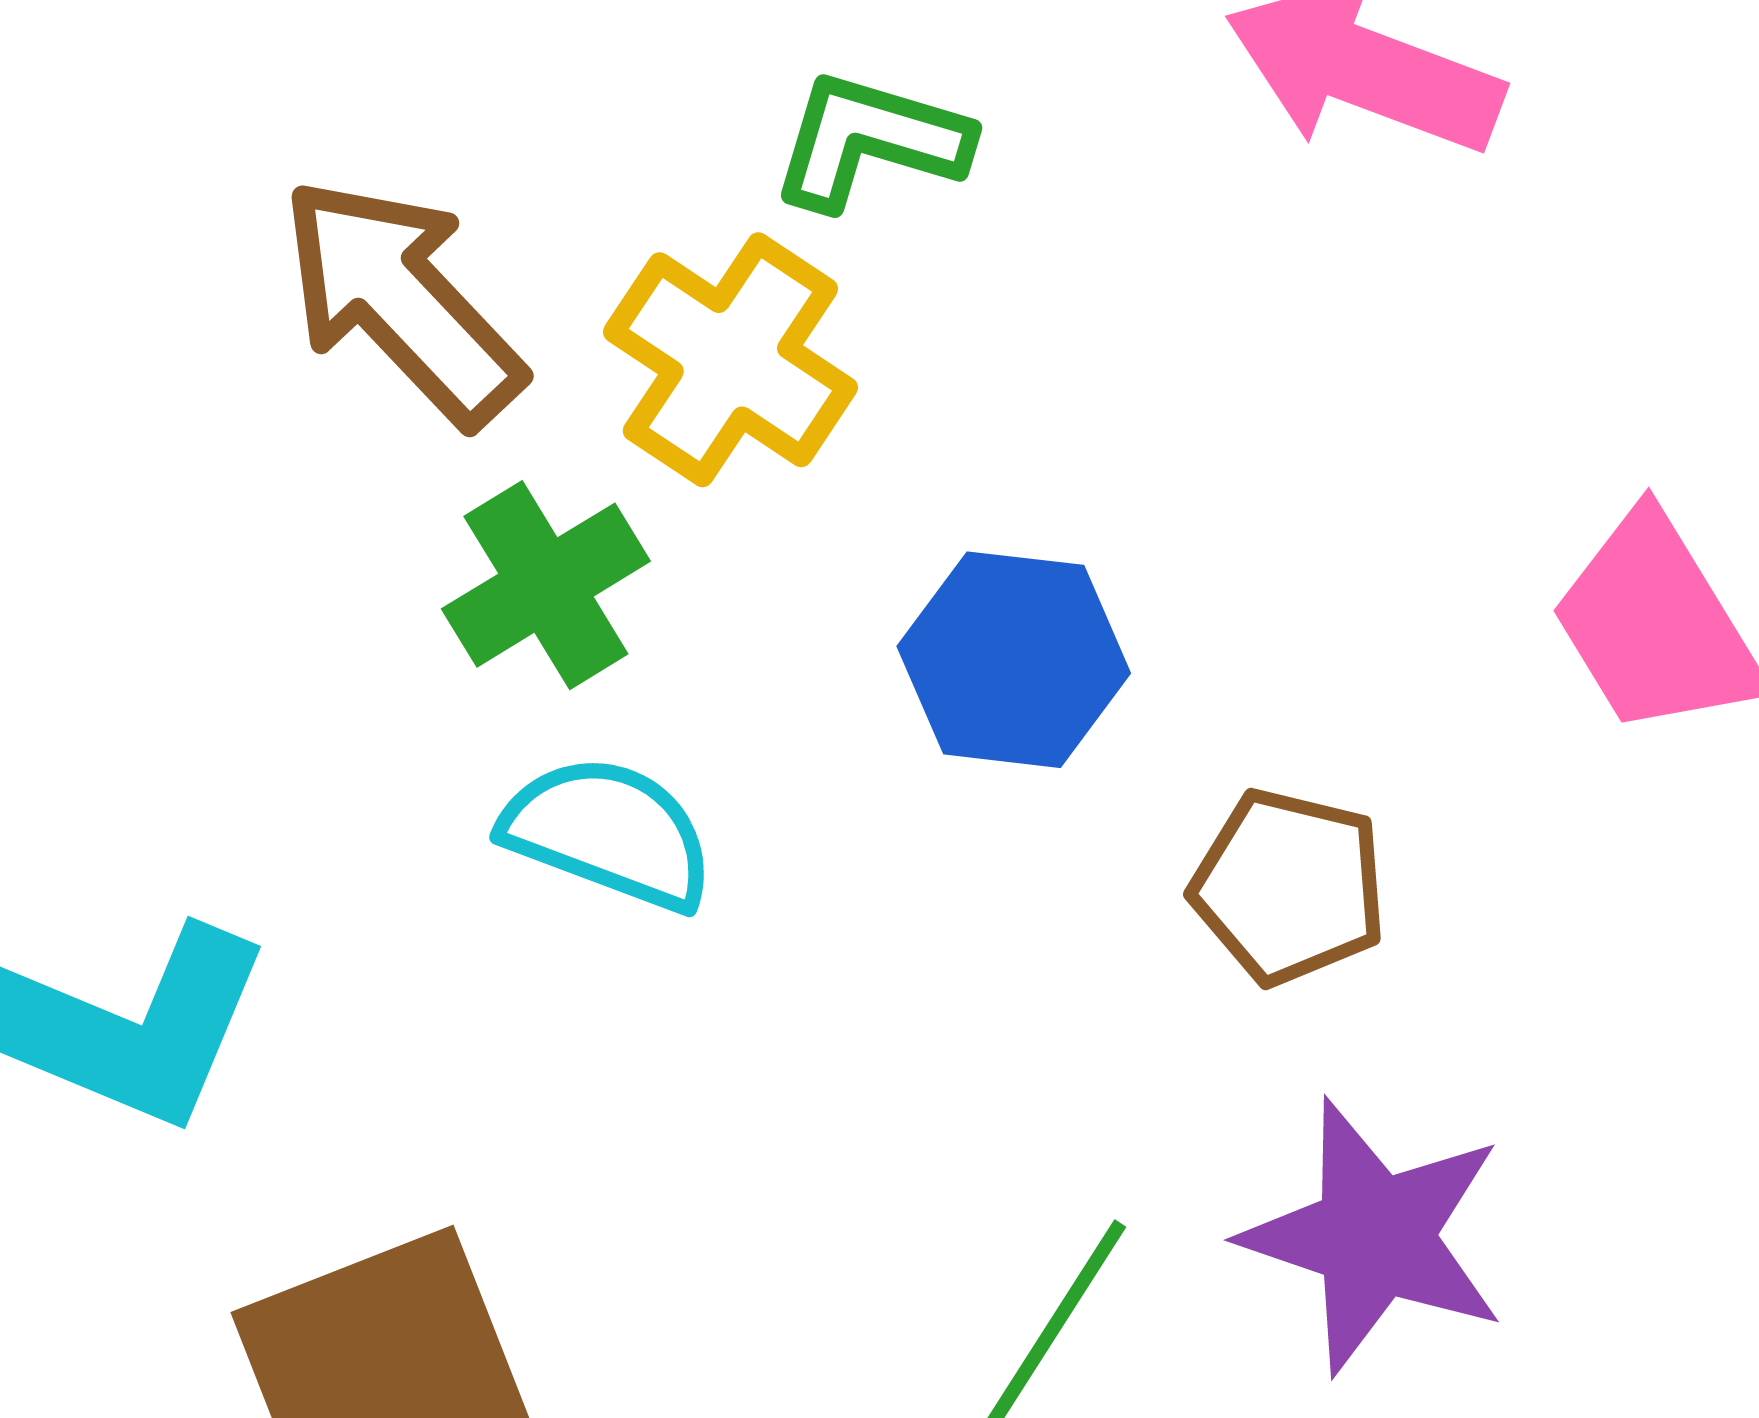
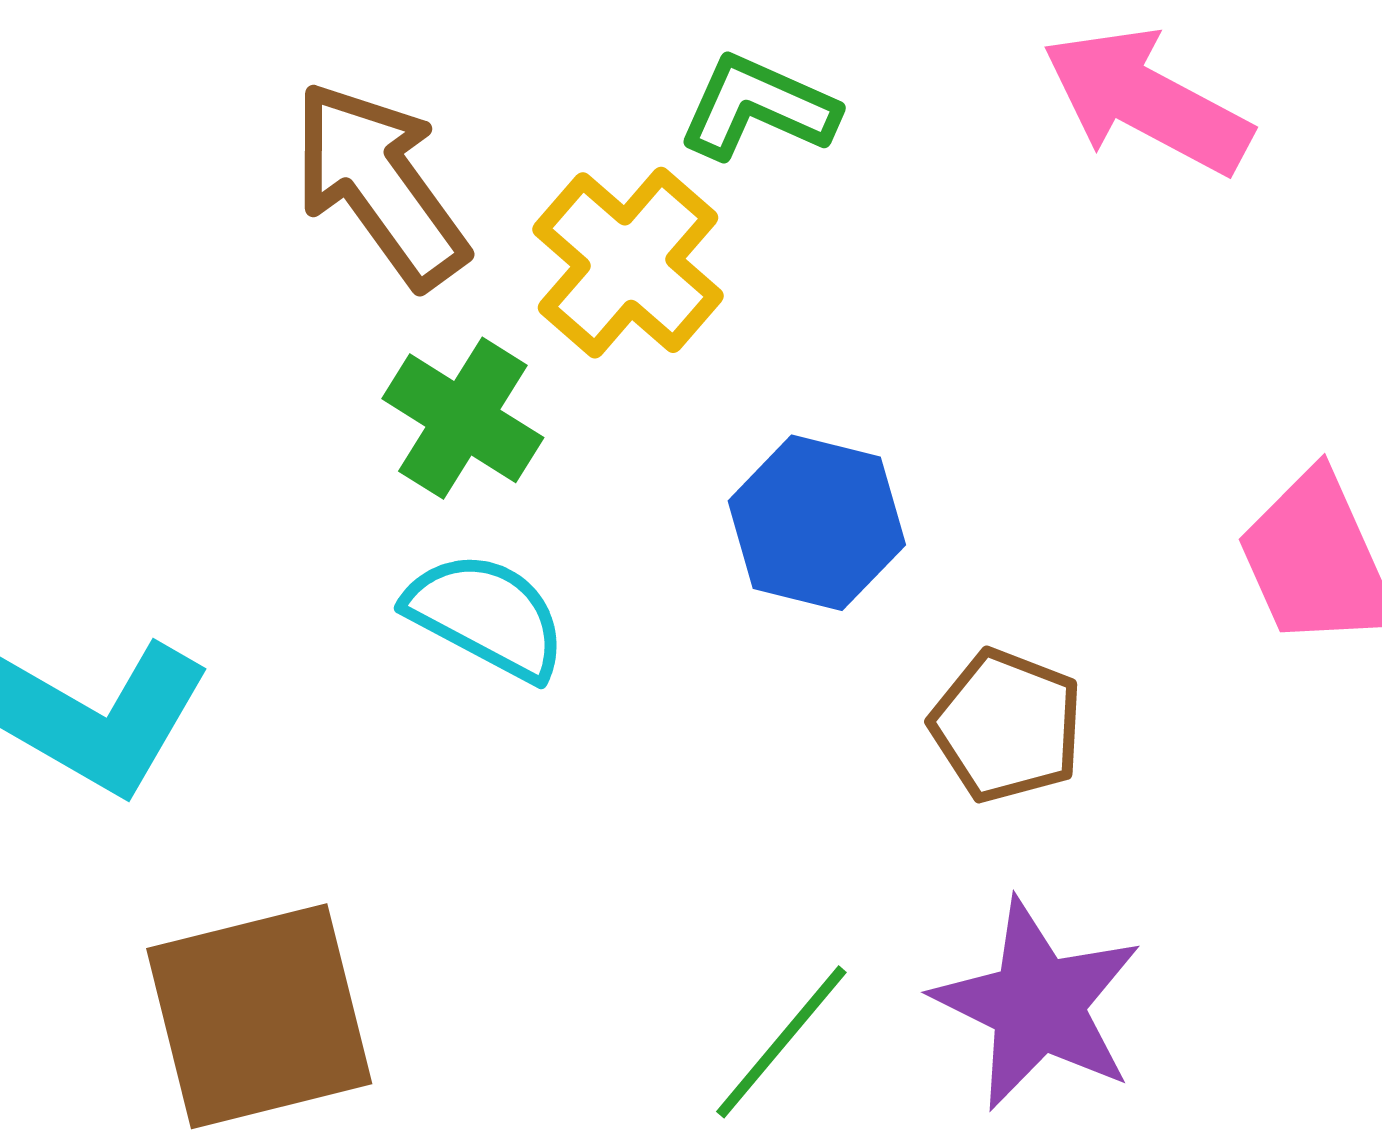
green cross: (546, 585) -> (463, 418), turned -34

